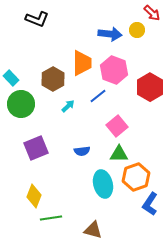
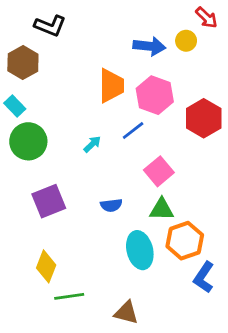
brown hexagon: (53, 79) -> (23, 62), moved

